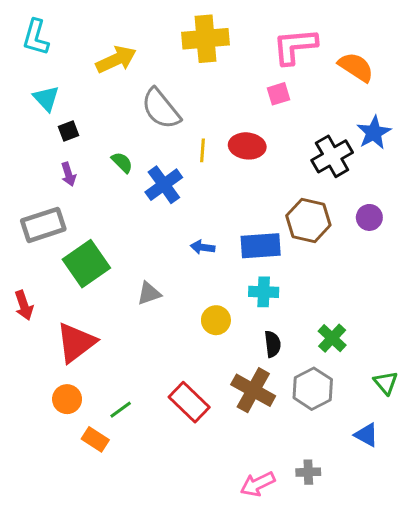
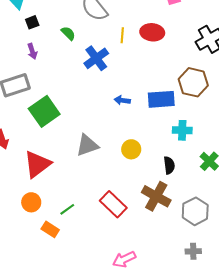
green semicircle: (122, 162) -> (68, 33), moved
cyan cross: (264, 292) -> (182, 130), moved
gray triangle: (149, 293) -> (87, 145), moved, size x1.4
gray hexagon: (313, 389) -> (195, 211), moved
pink arrow: (258, 484) -> (124, 259), moved

